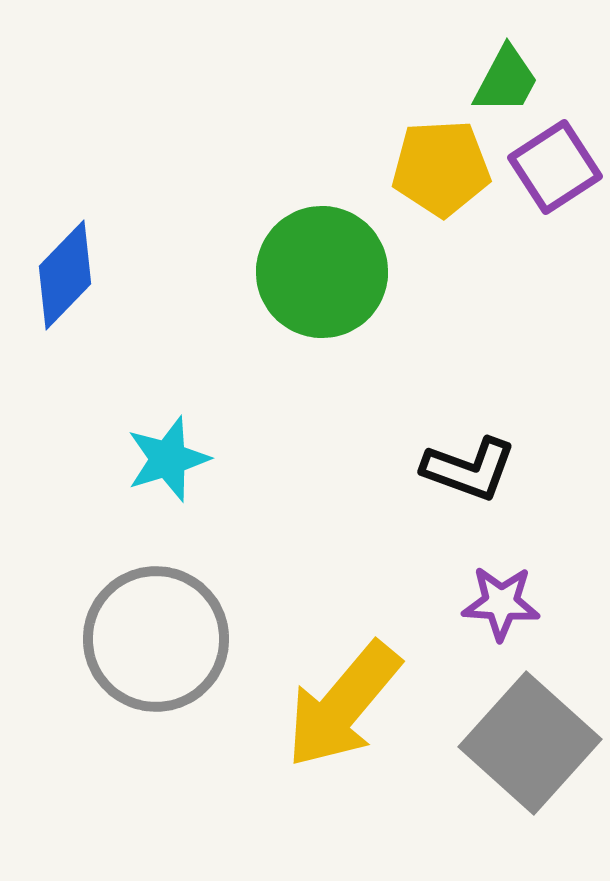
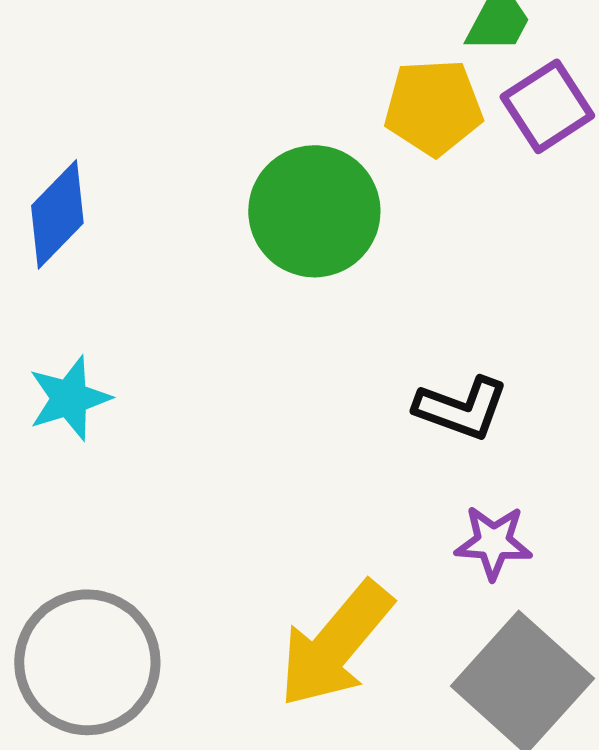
cyan star: (168, 459) -> (69, 398), moved
gray circle: (156, 639) -> (87, 662), moved

